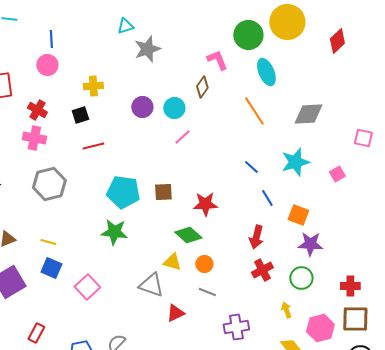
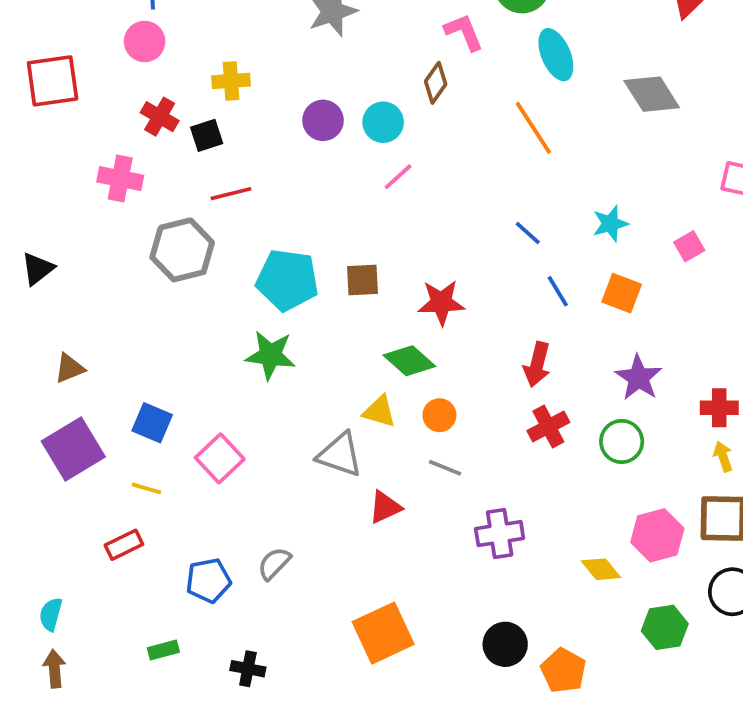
red cross: (37, 110) -> (160, 117), moved
gray diamond: (308, 114) -> (652, 94), moved, turned 60
cyan star: (295, 162) -> (610, 224), size x0.7
gray hexagon: (49, 184) -> (182, 250), moved
orange square: (298, 215) -> (622, 293), moved
yellow line: (48, 242) -> (146, 488), moved
purple star: (310, 244) -> (639, 378), turned 30
red cross: (350, 286) -> (719, 408), moved
yellow arrow: (286, 310) -> (723, 457), moved
red rectangle: (36, 333) -> (124, 545), turned 36

